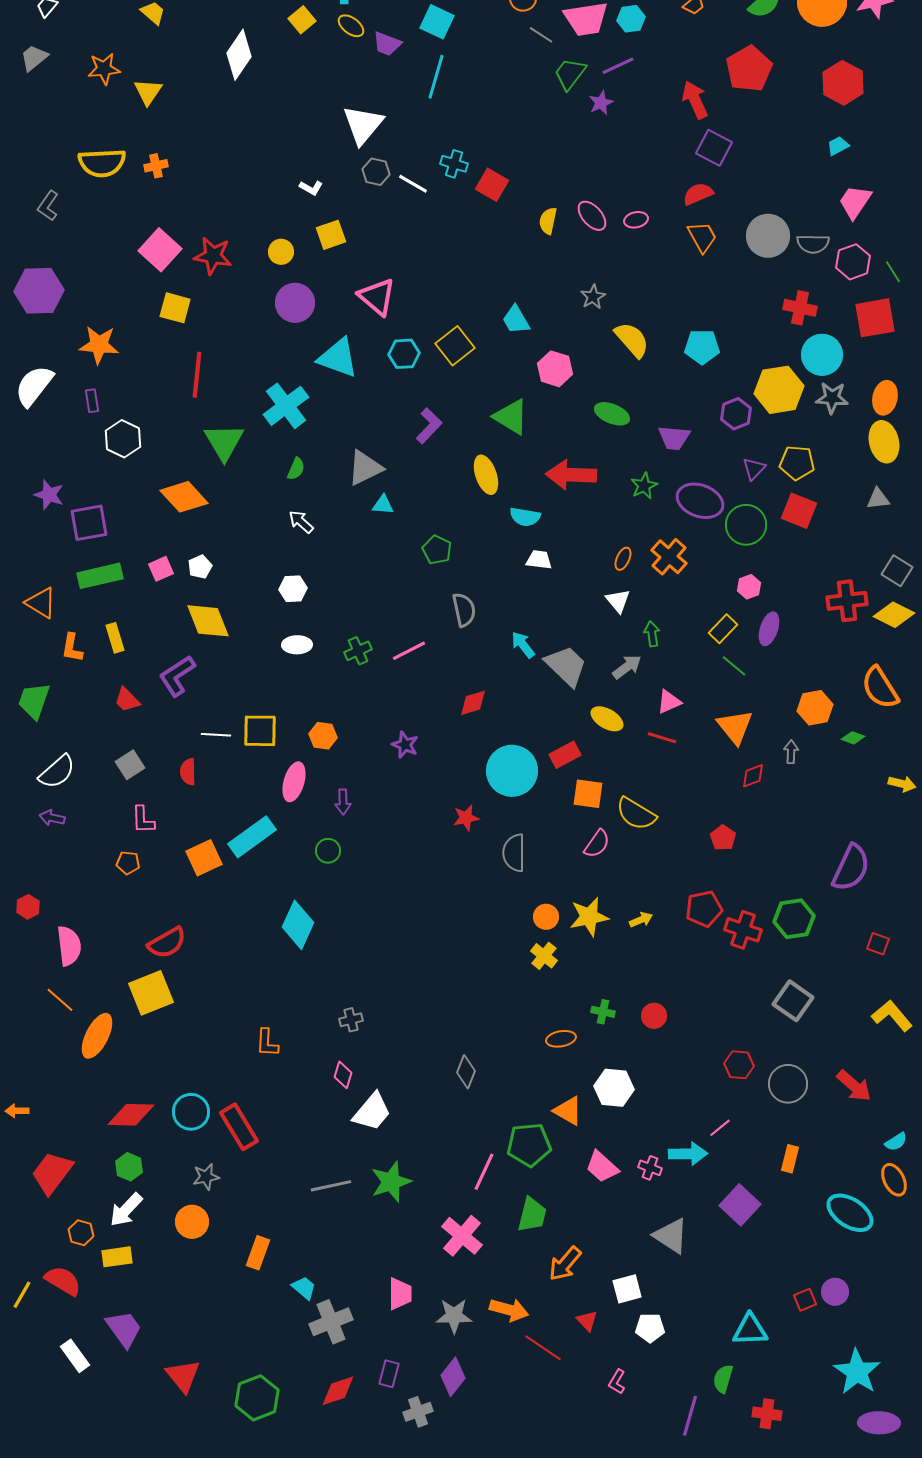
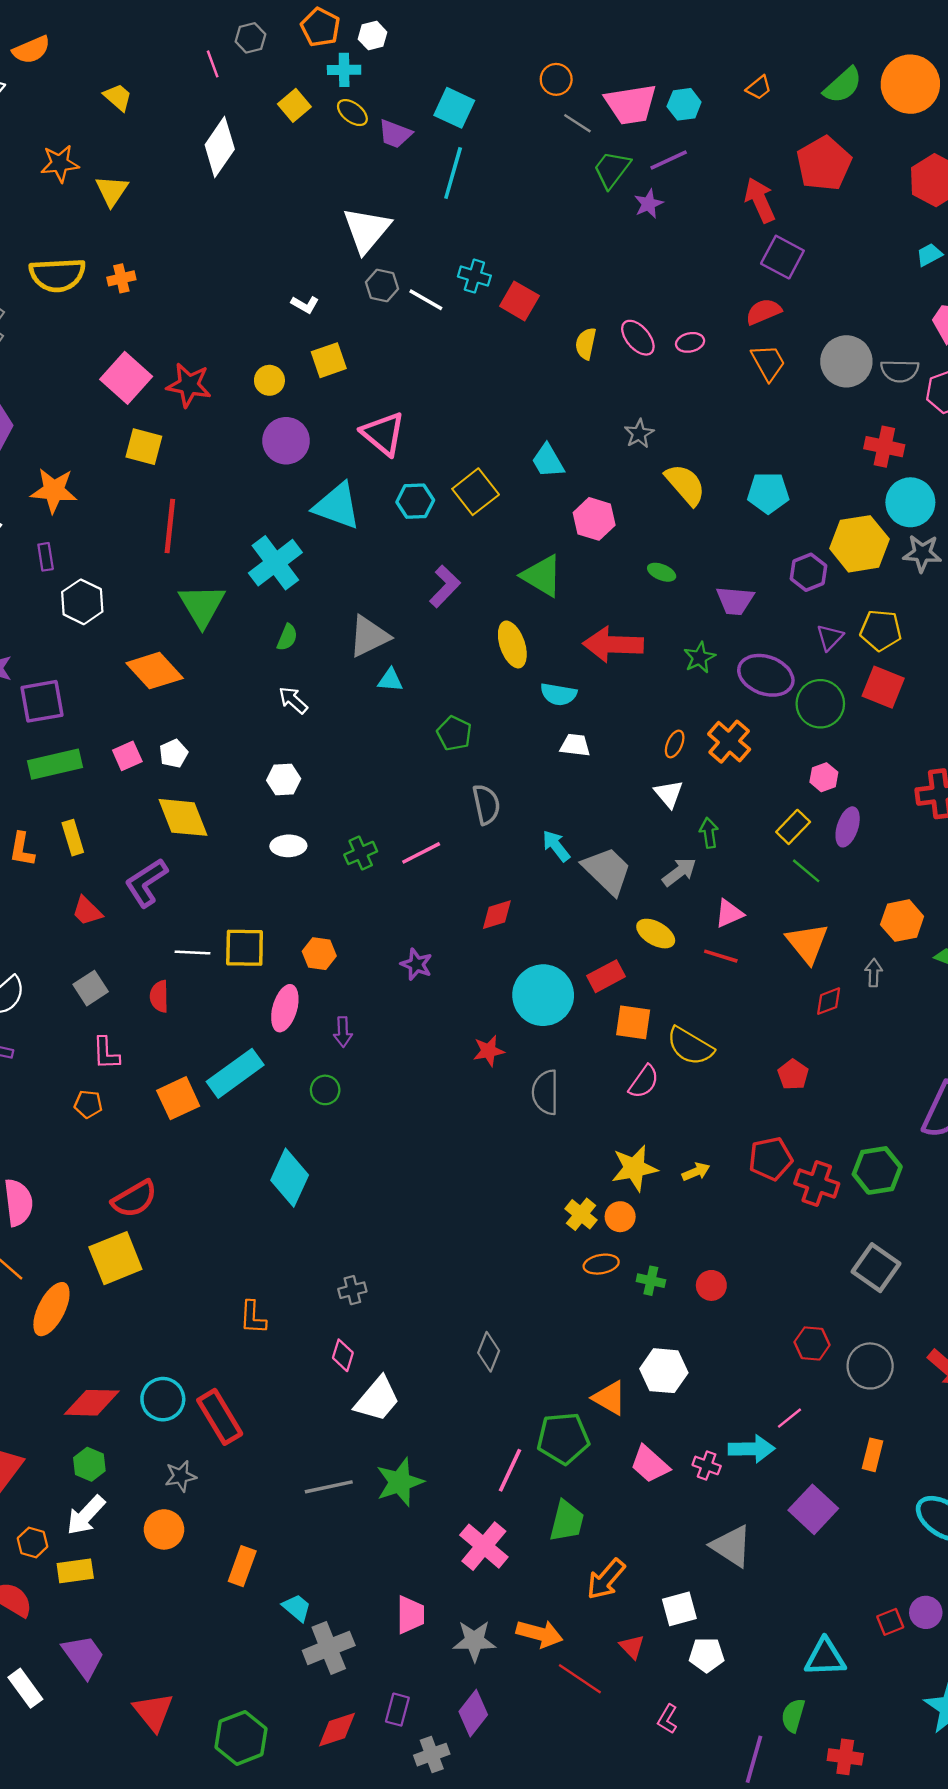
green ellipse: (612, 414) -> (662, 572), size x0.7
orange circle: (546, 917) -> (620, 1217), moved
orange ellipse: (561, 1039) -> (601, 1264), moved

